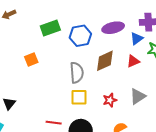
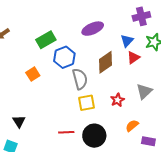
purple ellipse: (113, 28) -> (93, 29), moved
blue hexagon: (80, 36) -> (64, 57), moved
blue triangle: (137, 38) -> (127, 41), moved

